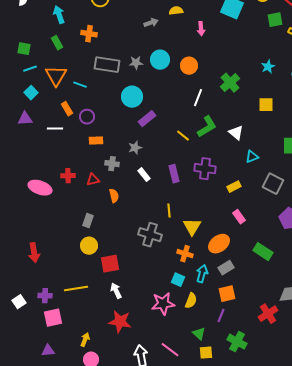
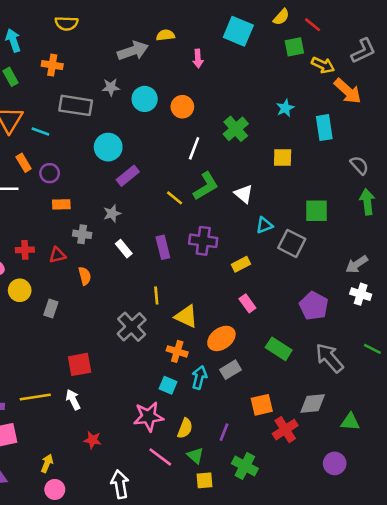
gray arrow: (151, 23) -> (133, 51), size x1.6
gray star: (136, 63) -> (111, 87), moved
gray square: (273, 184) -> (292, 243), moved
yellow triangle: (192, 227) -> (186, 316), turned -36
gray cross: (150, 235) -> (132, 327), turned 30
yellow circle: (89, 246) -> (20, 290), moved
white arrow: (116, 291) -> (73, 400), moved
orange square: (227, 294) -> (262, 405), moved
yellow semicircle: (191, 301) -> (185, 428), moved
red star: (120, 322) -> (93, 440), size x0.6
pink line: (170, 350) -> (160, 457), moved

